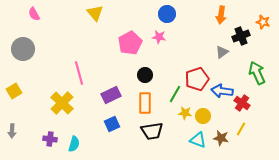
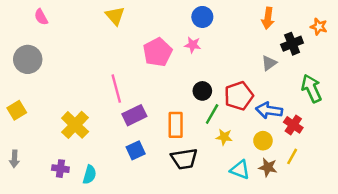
pink line: (79, 73) -> (116, 89), moved
black circle: (145, 75) -> (202, 91), moved
yellow circle: (203, 116) -> (263, 141), moved

